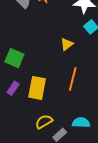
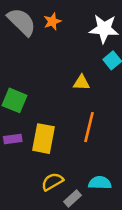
yellow triangle: (67, 44) -> (81, 83), turned 40
purple rectangle: (13, 88) -> (13, 139), turned 48

